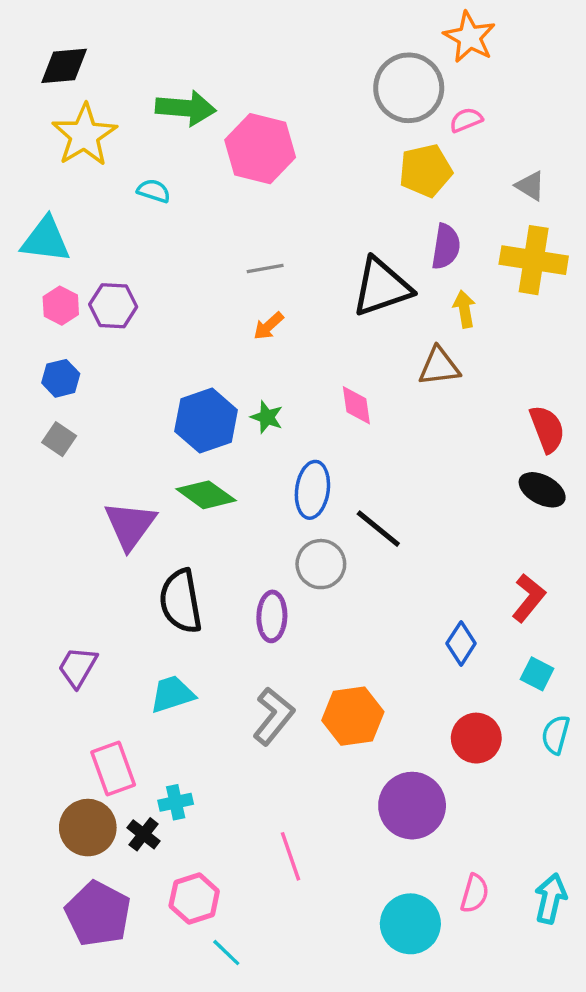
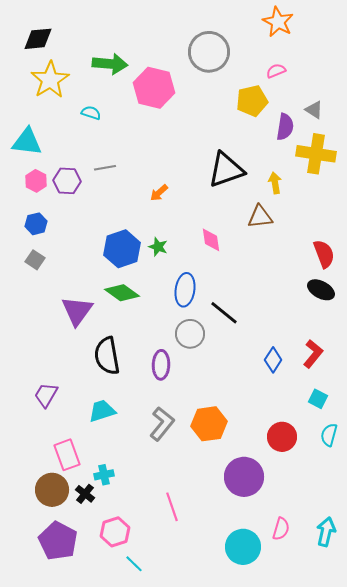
gray circle: (409, 88) -> (209, 52), moved
purple semicircle: (446, 247) -> (285, 127), moved
gray line: (265, 269) -> (105, 168), moved
blue diamond: (461, 643) -> (273, 360), moved

